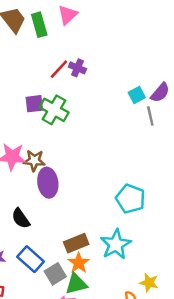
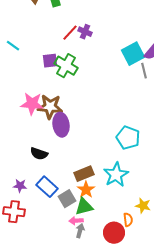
cyan square: (137, 95) -> (133, 54), size x1.6
brown star: (34, 160) -> (50, 107), size x1.4
black semicircle: (21, 218) -> (39, 154), turned -36

